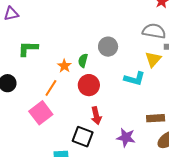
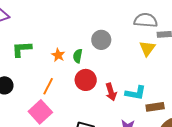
orange star: (64, 66) -> (58, 55), moved
cyan L-shape: (135, 79) -> (135, 93), moved
red arrow: (96, 116) -> (111, 92), moved

